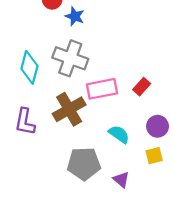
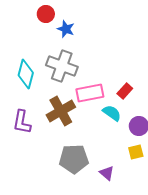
cyan semicircle: (119, 134) -> (112, 113), moved

